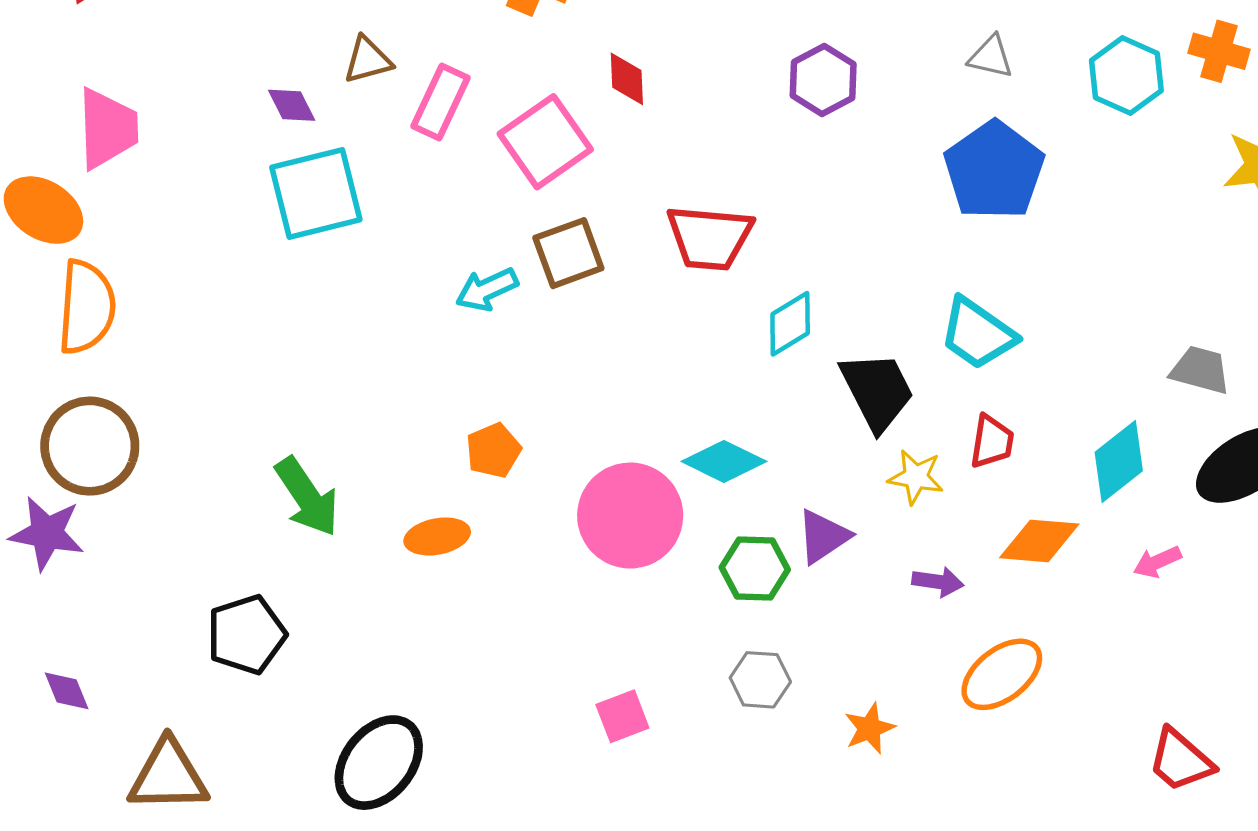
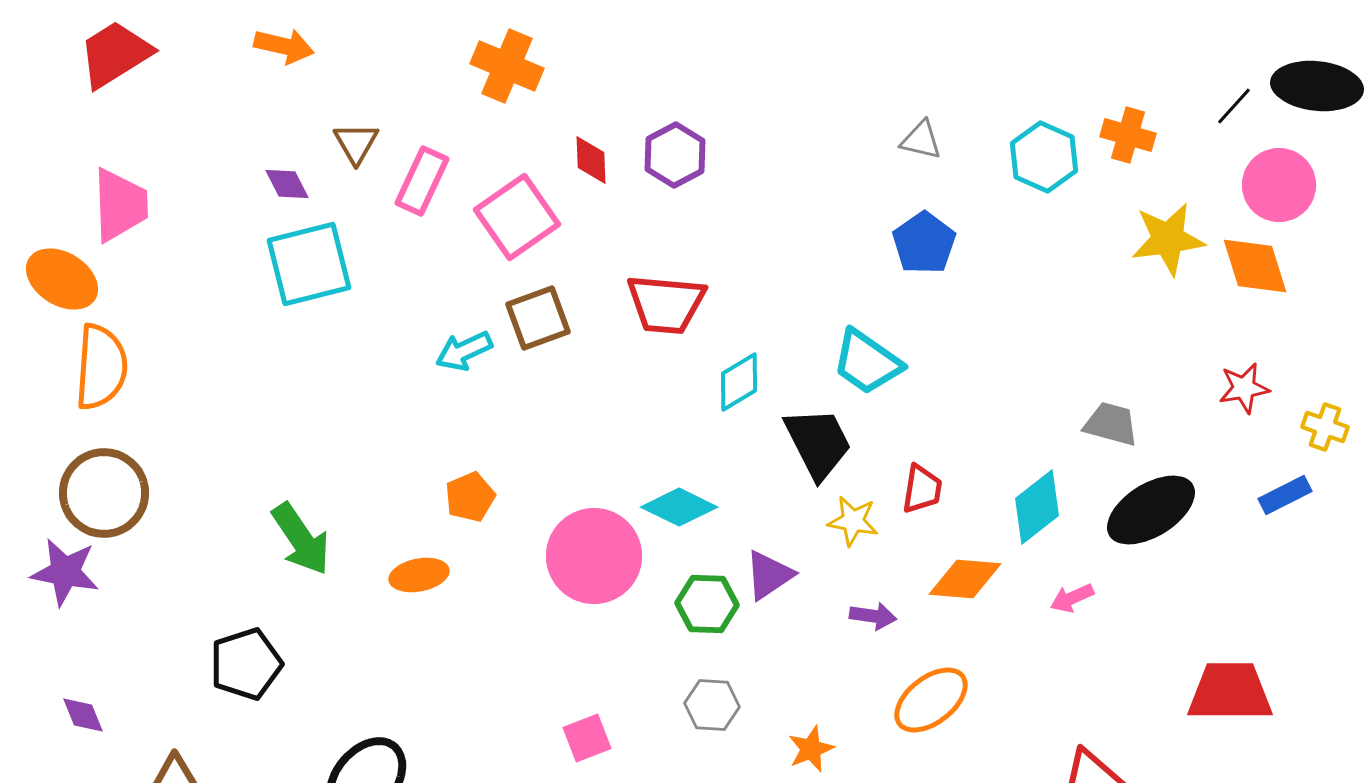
brown triangle: (368, 60) -> (356, 143), turned -45
purple hexagon: (823, 80) -> (675, 155), moved
blue pentagon: (994, 170) -> (924, 243), size x0.7
cyan trapezoid: (978, 334) -> (867, 362), moved

